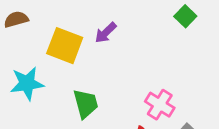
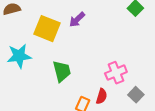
pink cross: (160, 105) -> (116, 73), turned 35

